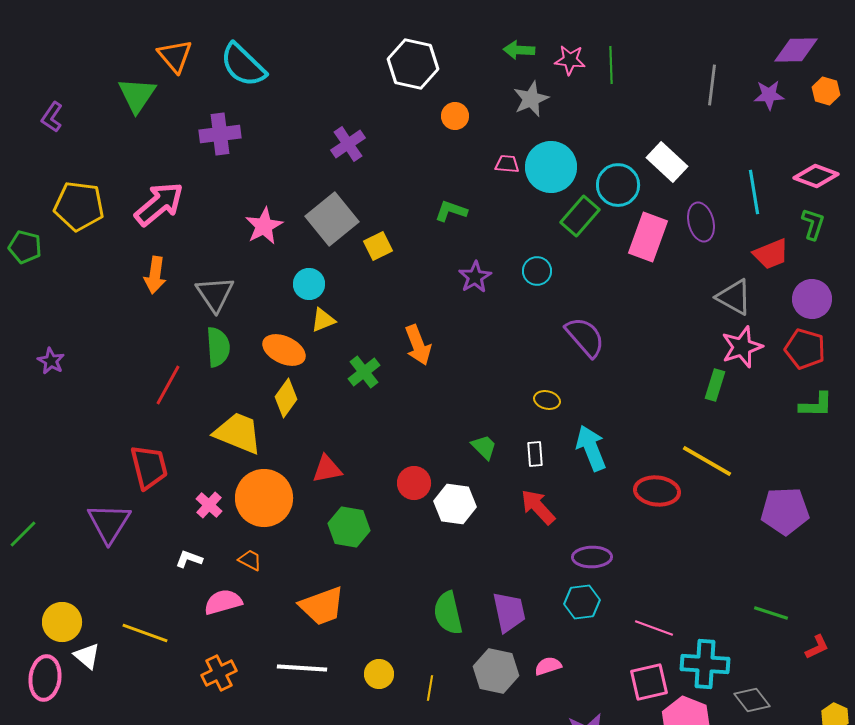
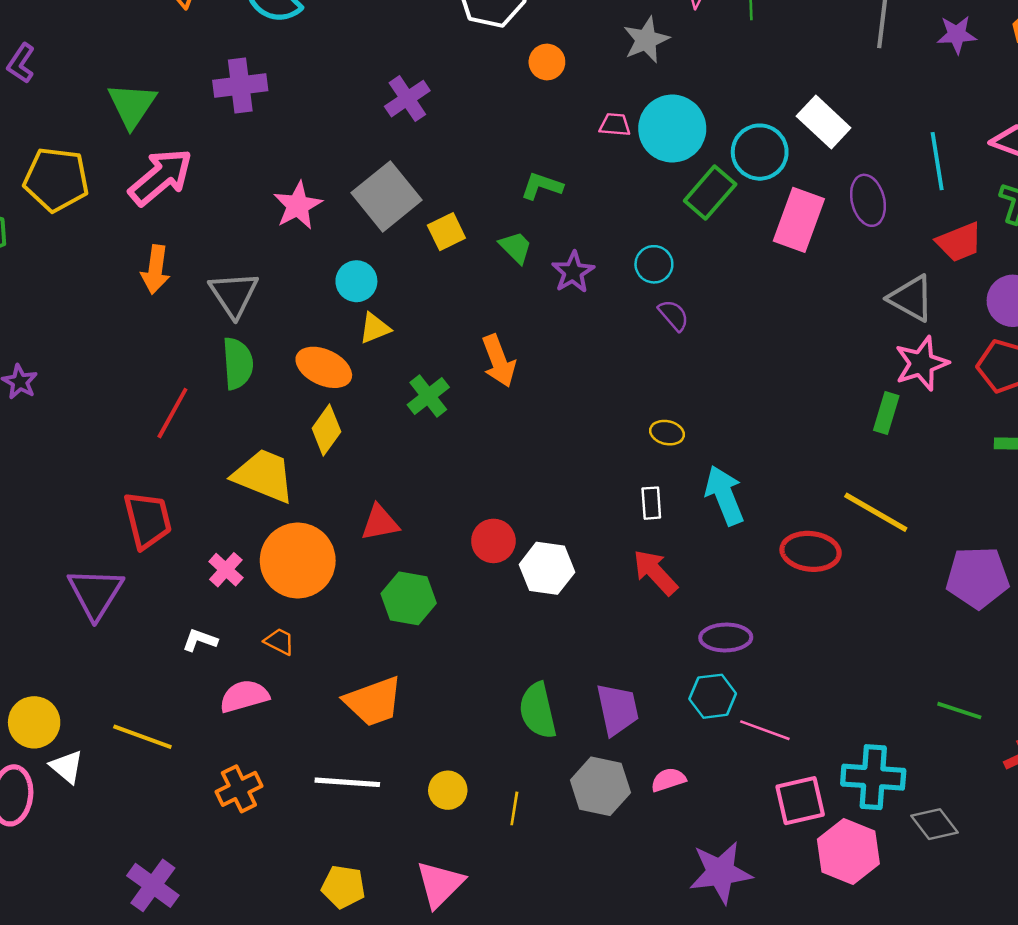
green triangle: (137, 95) -> (132, 105), moved
purple semicircle: (585, 337) -> (674, 315), moved, size x0.6
green trapezoid: (484, 447) -> (516, 247), moved
pink line: (654, 628) -> (765, 730), moved

